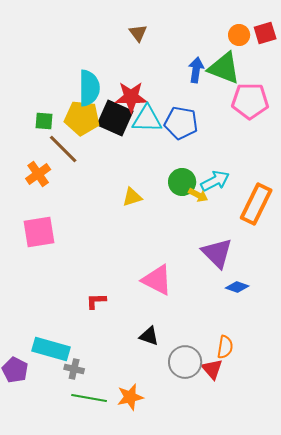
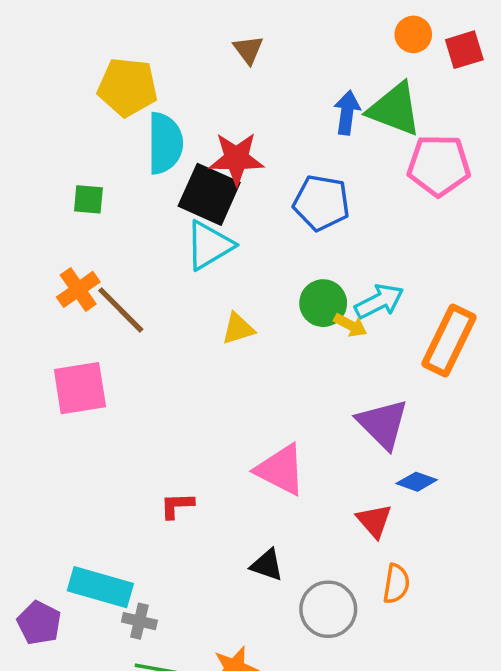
orange circle: (239, 35) -> (413, 34), moved
yellow pentagon: (82, 118) -> (128, 87), moved
cyan triangle: (147, 119) -> (209, 245), moved, turned -32
brown line: (63, 149) -> (121, 310), moved
red triangle: (212, 369) -> (374, 521), moved

